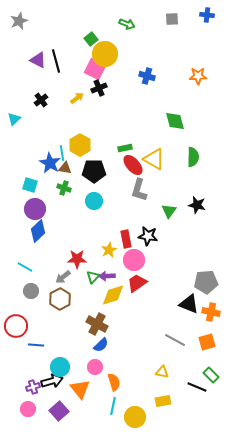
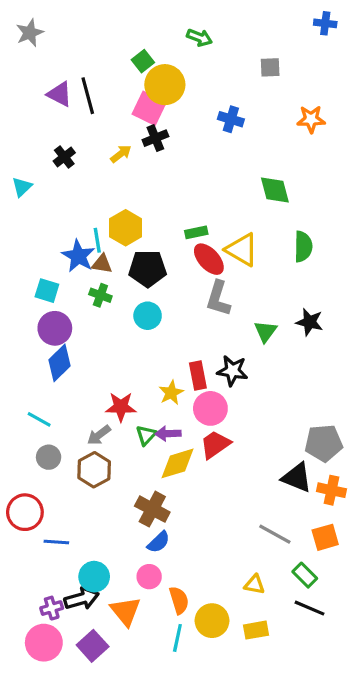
gray square: (172, 19) -> (270, 67), moved
green rectangle: (211, 375) -> (305, 575), moved
pink circle: (28, 409) -> (44, 643), size x1.5
yellow circle: (135, 417) -> (212, 621), moved

